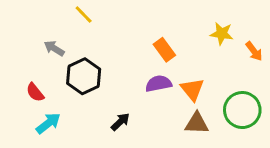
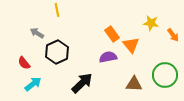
yellow line: (84, 14) -> (57, 10), turned 32
orange triangle: (192, 89) -> (131, 45), moved
black arrow: (120, 122) -> (82, 83), size x1.6

